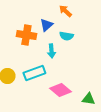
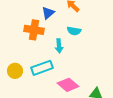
blue triangle: (46, 25) -> (48, 13), moved

